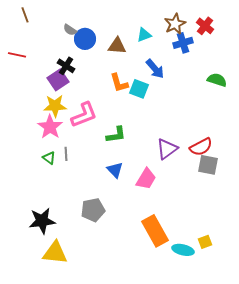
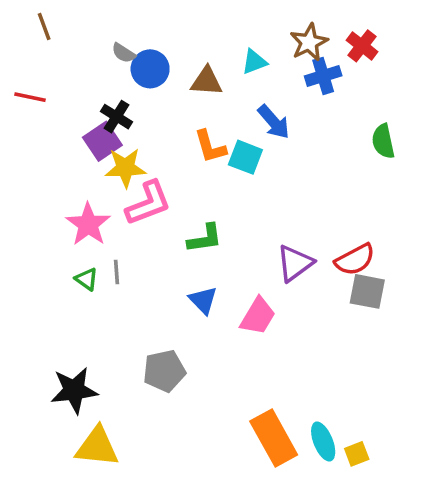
green semicircle: (217, 80) -> (383, 141), turned -120
yellow star: (55, 106) -> (125, 168), moved
orange rectangle: (155, 231) -> (274, 438), moved
yellow square: (205, 242) -> (357, 454), moved
cyan ellipse: (183, 250) -> (323, 442), turned 55

